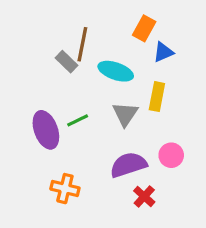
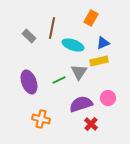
blue triangle: (163, 52) -> (103, 43), moved
gray rectangle: (67, 62) -> (29, 36), moved
yellow rectangle: (157, 97) -> (99, 61), turned 66
green line: (78, 120) -> (59, 80), moved

